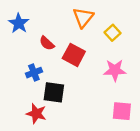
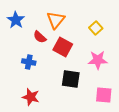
orange triangle: (83, 17) -> (56, 20), moved
blue cross: (34, 73) -> (29, 62), turned 32
black square: (54, 92) -> (71, 79), moved

